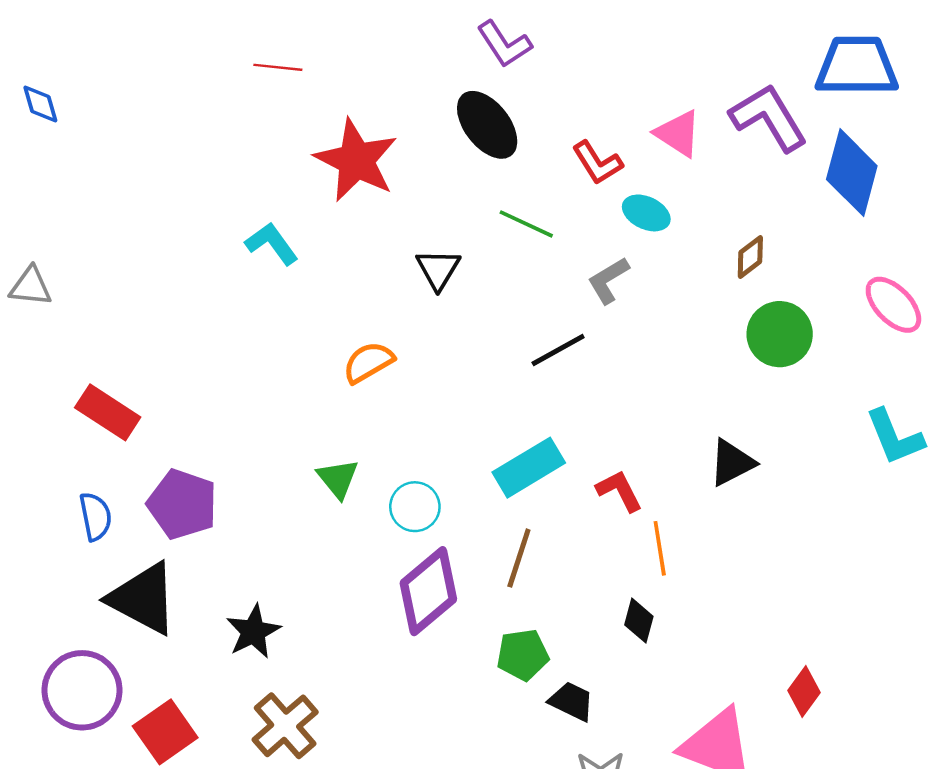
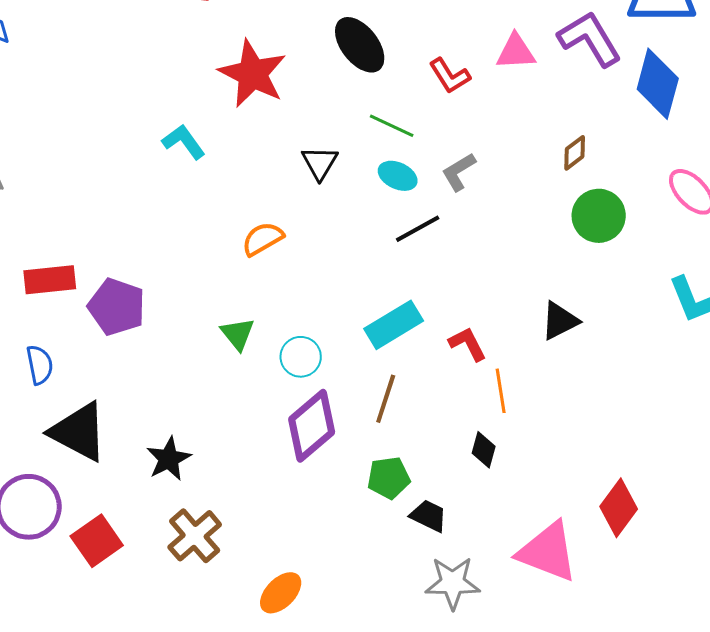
pink triangle: (678, 133) -> (516, 52), turned -36
cyan ellipse: (646, 213) -> (398, 176), moved
red rectangle: (108, 412) -> (50, 280), turned -39
purple pentagon: (182, 504) -> (117, 307), moved
red diamond: (804, 692) -> (619, 508), size x1.4

